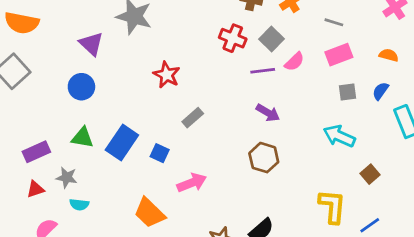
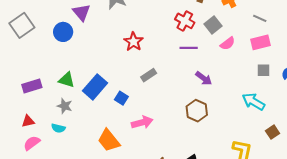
purple line: (263, 71) -> (189, 48), moved
blue circle: (81, 87) -> (63, 32), moved
gray star: (67, 177) -> (65, 106), moved
red triangle: (35, 189) -> (28, 121), moved

